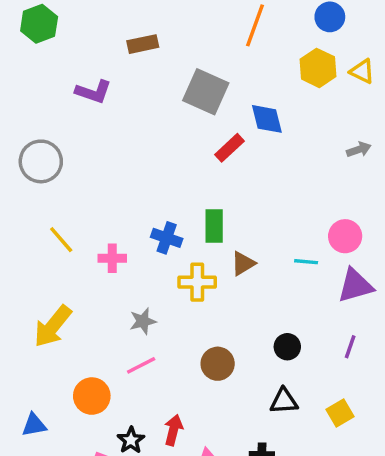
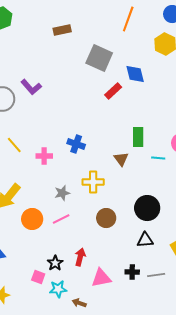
purple L-shape: (94, 92) -> (31, 87), moved, turned 30
green rectangle: (214, 226) -> (138, 137), moved
brown triangle: (243, 263) -> (121, 159), turned -35
yellow cross: (197, 282) -> (93, 182), moved
black circle: (287, 347) -> (147, 208), size x1.6
orange circle: (92, 396) -> (32, 219), moved

